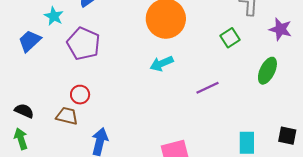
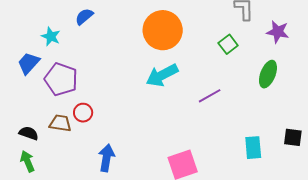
purple pentagon: (84, 44) -> (61, 79), moved
cyan arrow: (162, 63) -> (162, 75), size x1.4
brown trapezoid: (67, 116) -> (60, 123), moved

